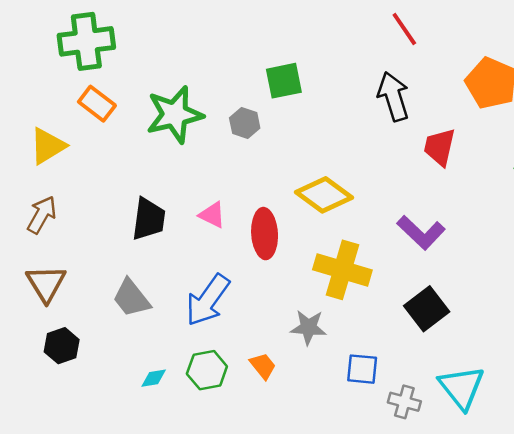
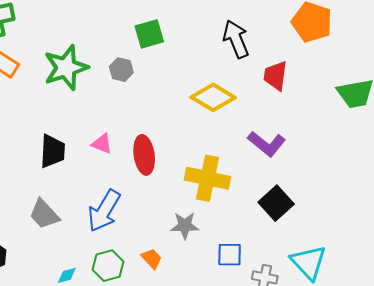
yellow diamond: (324, 195) -> (213, 97), moved

